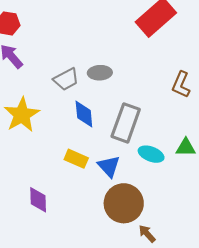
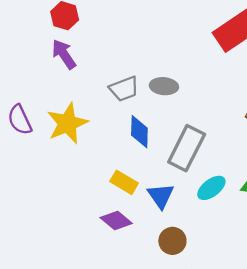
cyan ellipse: (151, 154) -> (211, 188), turned -65
purple diamond: (38, 200) -> (116, 220), moved, turned -56
brown circle: (124, 203) -> (172, 241), size x0.6

